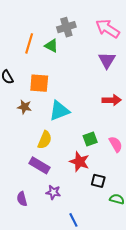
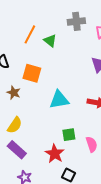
gray cross: (66, 27) -> (76, 21), moved
cyan triangle: (59, 111) -> (59, 100), moved
yellow semicircle: (45, 140) -> (15, 125), moved

